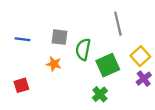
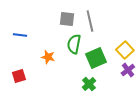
gray line: (118, 24) -> (90, 21), moved
gray square: (60, 37) -> (67, 19), moved

